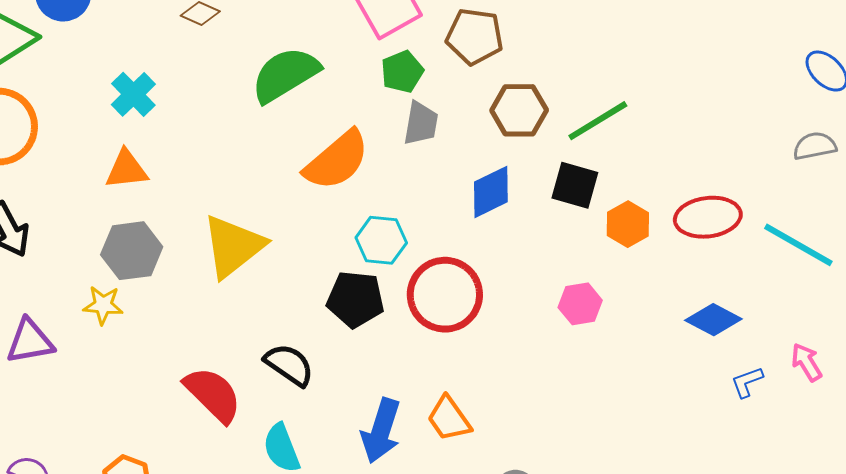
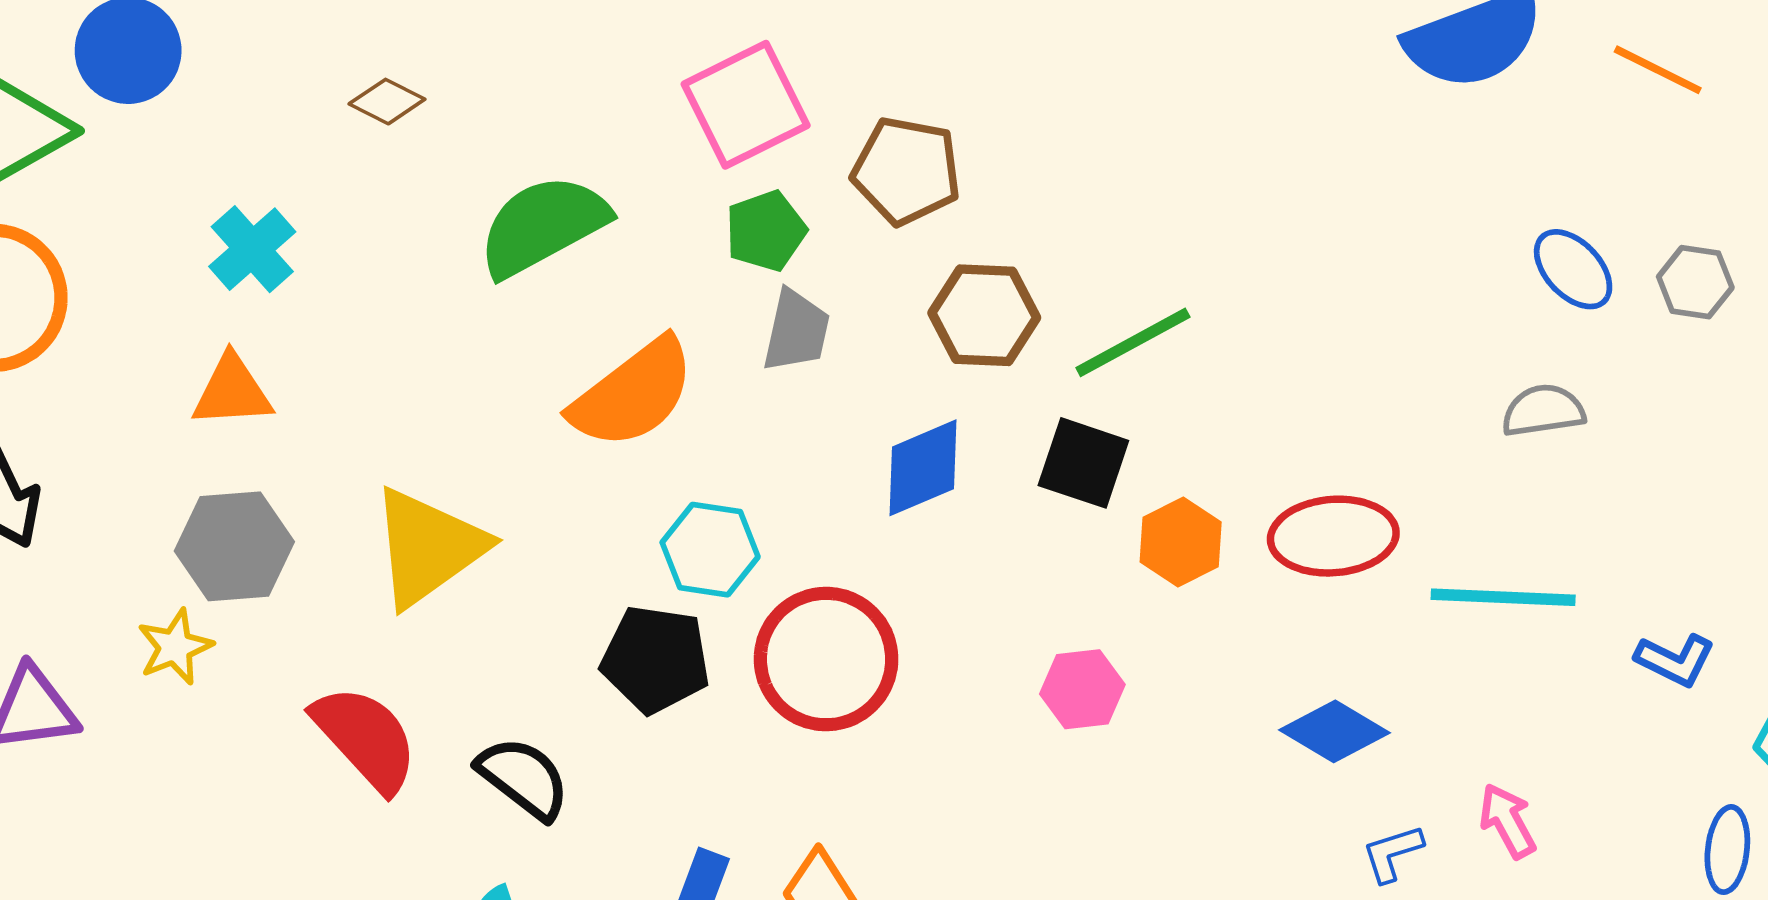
cyan line: (798, 245) -> (1503, 597), turned -30
yellow star: (103, 305) -> (175, 647), turned -30
red semicircle: (213, 394) -> (366, 738), moved

